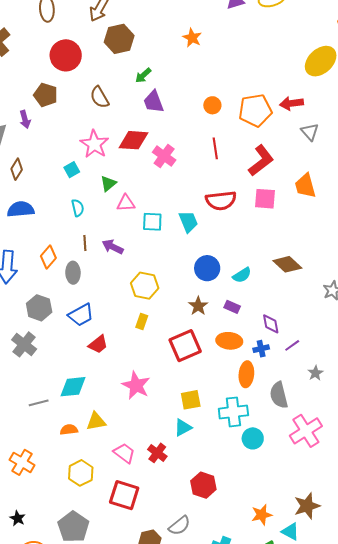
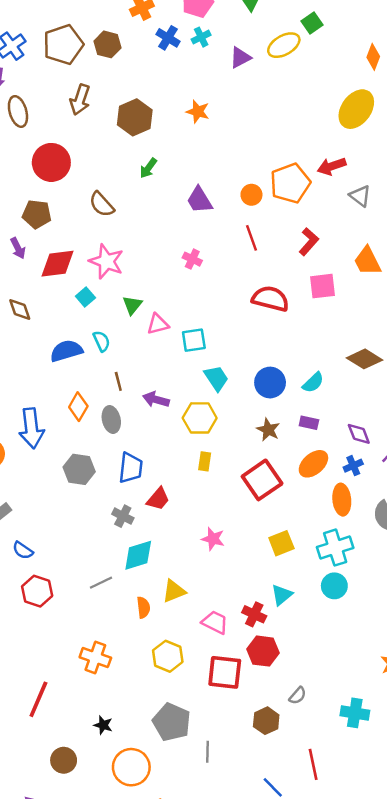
brown hexagon: (119, 39) -> (135, 117), moved
purple trapezoid: (153, 102) -> (199, 200), moved
orange circle: (212, 105) -> (251, 195), moved
red diamond: (133, 140) -> (58, 264), moved
pink cross: (164, 156) -> (192, 259), size x0.7
red L-shape: (261, 161) -> (309, 242), size x0.7
brown diamond: (17, 169) -> (20, 309), turned -40
red semicircle: (221, 201) -> (270, 299), turned -148
blue semicircle: (21, 209) -> (66, 351), moved
cyan trapezoid: (188, 222) -> (216, 378), moved
purple arrow: (113, 247) -> (156, 400), moved
blue trapezoid: (81, 315) -> (131, 468), turned -44
orange ellipse: (229, 341) -> (313, 464), turned -35
gray cross: (24, 344) -> (123, 516), moved, size x0.7
pink star: (136, 385) -> (213, 539), size x0.7
cyan triangle: (183, 428) -> (282, 595), moved
orange semicircle: (69, 430) -> (143, 607), turned 102
cyan circle: (253, 438) -> (334, 586), moved
red hexagon: (203, 485) -> (263, 651), moved
gray semicircle: (179, 526) -> (298, 696), size x0.7

